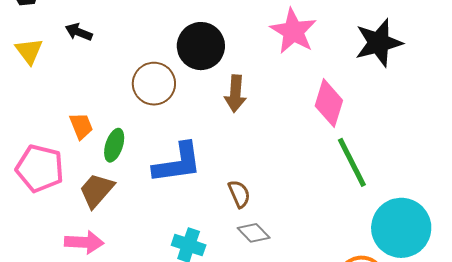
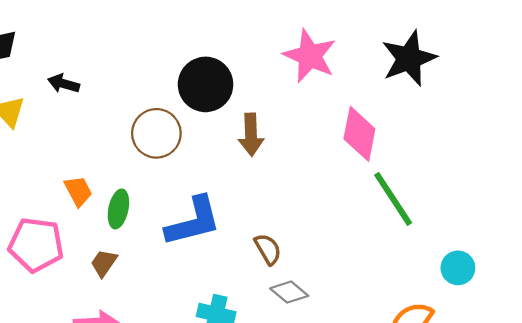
brown trapezoid: (97, 190) -> (104, 263), size x0.7
cyan circle: (401, 228) -> (458, 268), size x0.5

